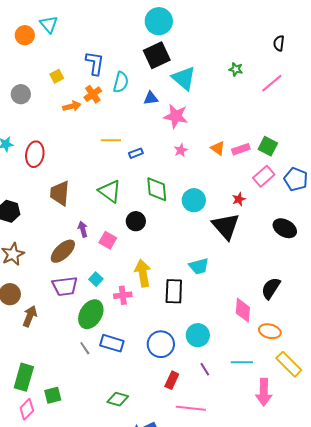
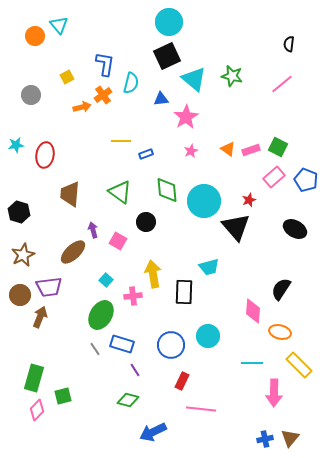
green star: (236, 69) -> (232, 76), moved, size x1.5
pink star: (176, 116) -> (186, 117), turned 30
cyan circle: (194, 200) -> (204, 201), size x1.4
purple trapezoid: (65, 286) -> (49, 287), moved
purple line: (205, 369) -> (135, 370), moved

